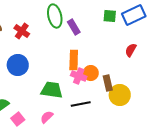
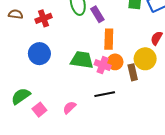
red cross: (22, 31) -> (44, 18), turned 35
orange rectangle: (74, 60) -> (109, 39), moved
green trapezoid: (52, 90) -> (82, 60), moved
yellow circle: (120, 95) -> (145, 59), moved

